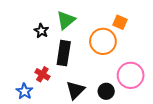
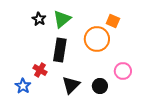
black star: (41, 31) -> (39, 19), moved
pink circle: (131, 75) -> (123, 71), size x0.7

